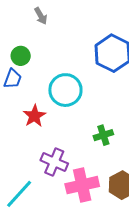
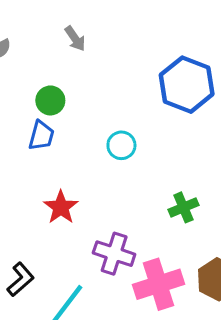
cyan circle: (65, 90) -> (121, 145), size x0.6
red star: (34, 116) -> (61, 207), moved

